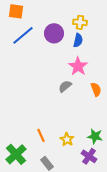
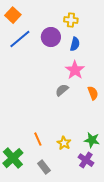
orange square: (16, 11) -> (13, 15), turned 35
yellow cross: (80, 22) -> (71, 20), moved

